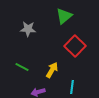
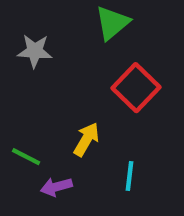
green line: (22, 67) -> (26, 157), moved

